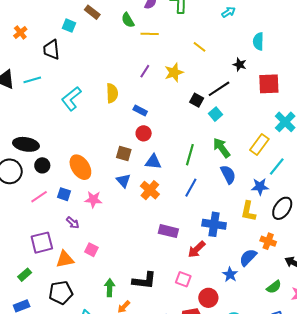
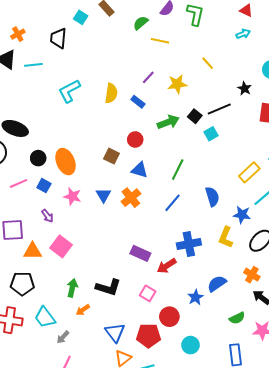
green semicircle: (128, 20) -> (141, 23), turned 70
orange cross: (20, 32) -> (18, 34), moved
blue rectangle: (140, 111) -> (138, 102), moved
green arrow: (222, 148) -> (168, 122), moved, turned 95
black circle: (42, 165) -> (38, 158), moved
blue triangle: (123, 181) -> (103, 195), moved
blue cross: (214, 224) -> (189, 244), turned -30
purple rectangle: (168, 231) -> (140, 253), moved
orange cross: (268, 241) -> (252, 275), moved
pink square: (91, 250) -> (61, 246), size x1.5

